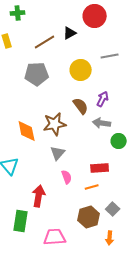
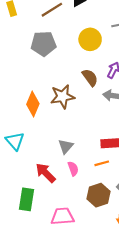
orange diamond: (27, 131) -> (33, 104), turned 35
gray triangle: (58, 153) -> (66, 146), moved
pink semicircle: (67, 177) -> (73, 169), moved
red arrow: (39, 196) -> (46, 173), turned -55

